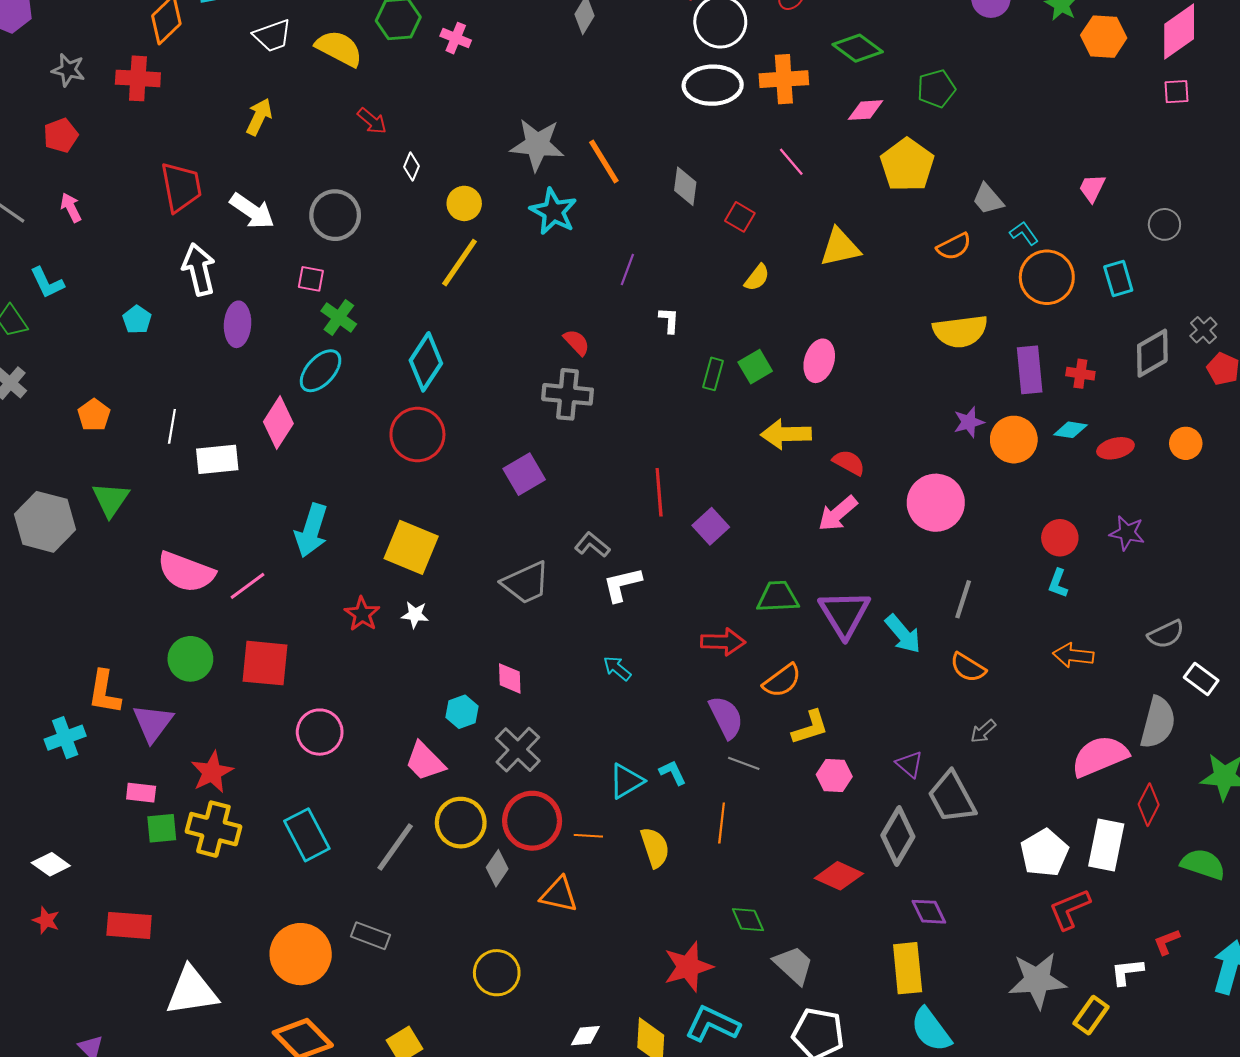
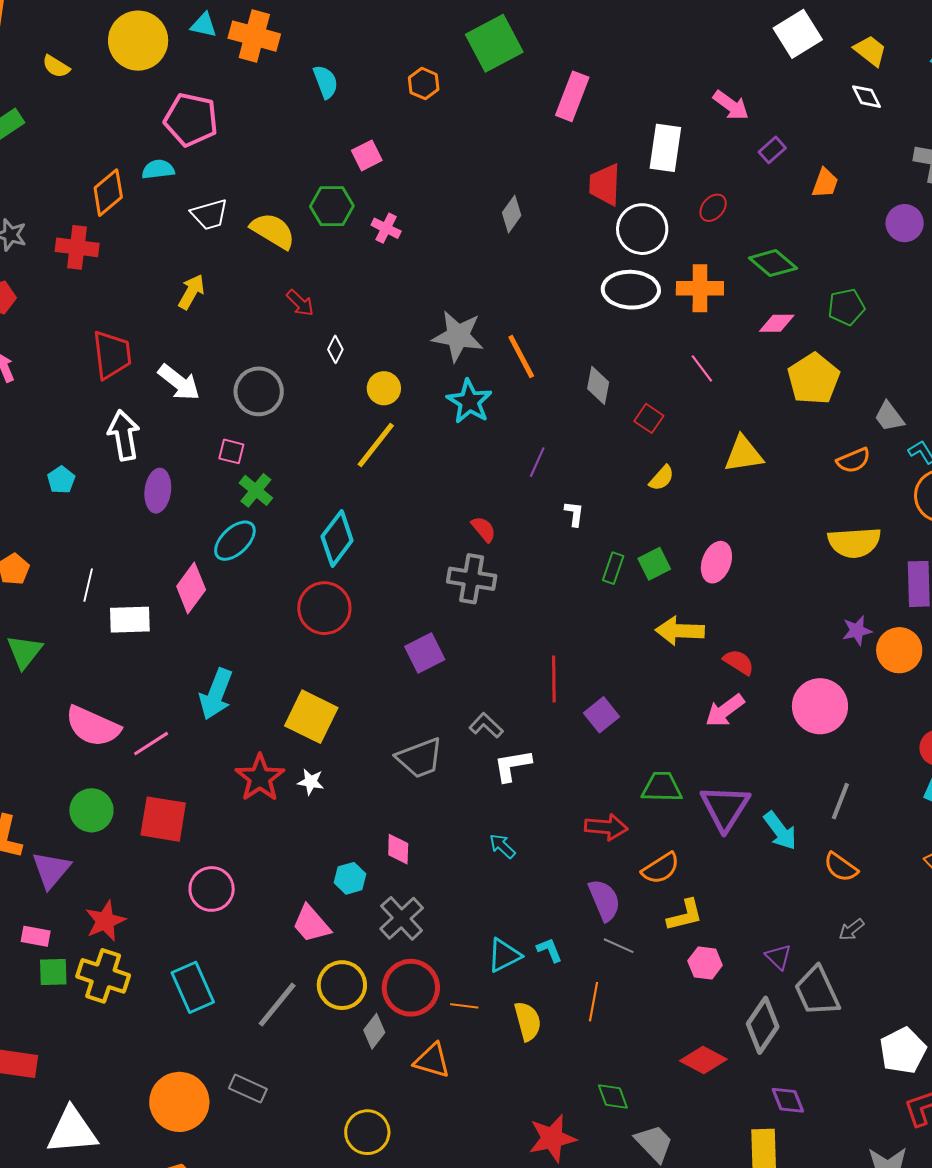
red star: (362, 614) -> (260, 778), size x1.4

